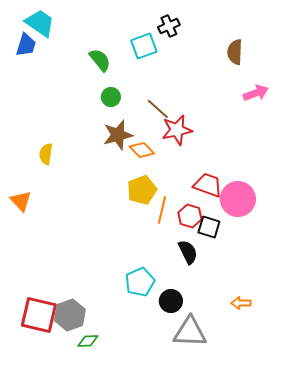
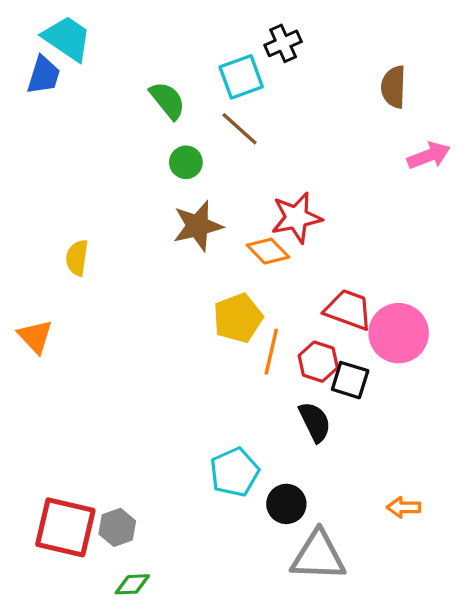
brown line: (158, 109) -> (240, 129), moved
orange diamond: (142, 150) -> (268, 251), moved
gray hexagon: (70, 315) -> (117, 527), size x0.7
green diamond: (88, 341) -> (132, 584), moved

